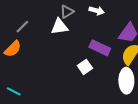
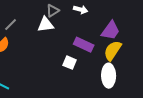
white square: (85, 67) -> (70, 63), turned -32

